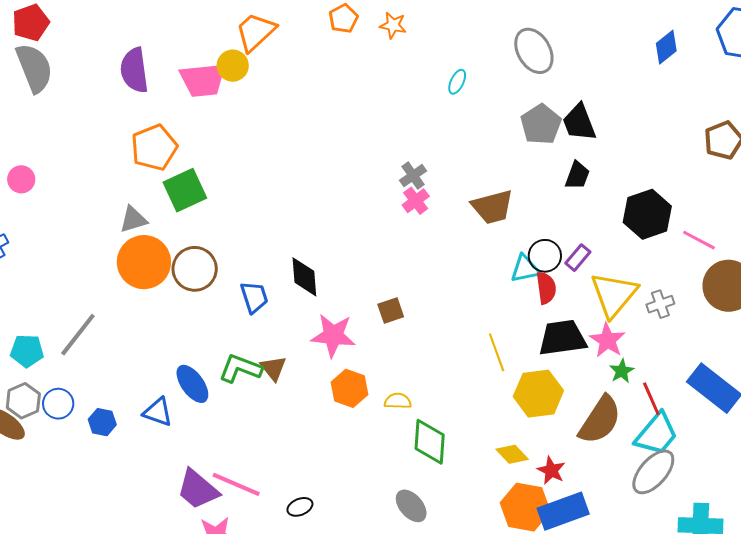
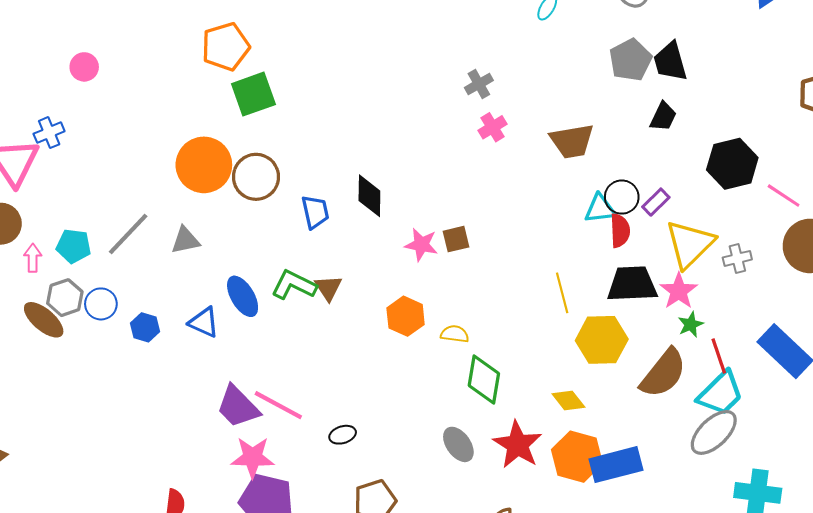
gray cross: (413, 176) -> (479, 84), moved
gray triangle: (133, 219) -> (185, 240), moved
pink star: (333, 335) -> (421, 245), moved, size x0.7
red star: (551, 470) -> (518, 445), moved, size x1.6

